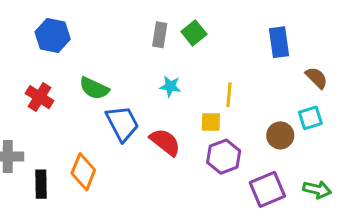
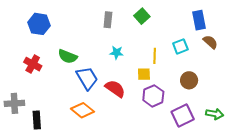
green square: (194, 33) -> (142, 16), moved
blue rectangle: (279, 42) -> (199, 20), moved
cyan square: (310, 118) -> (180, 46), moved
orange diamond: (83, 172) -> (83, 110), moved, turned -70

